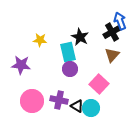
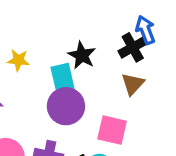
purple circle: (70, 69) -> (66, 106), size x1.5
pink square: (99, 84) -> (112, 130), turned -30

